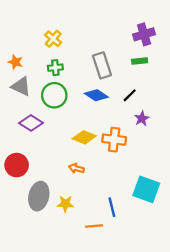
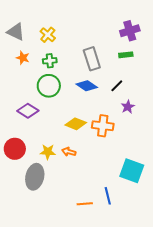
orange star: (16, 62) -> (23, 58), moved
gray triangle: (21, 86) -> (16, 32), moved
yellow star: (65, 204) -> (48, 152), moved
blue line: (112, 207) -> (108, 196), moved

